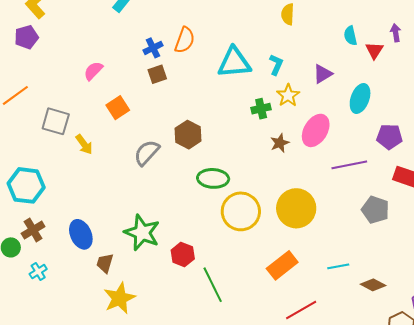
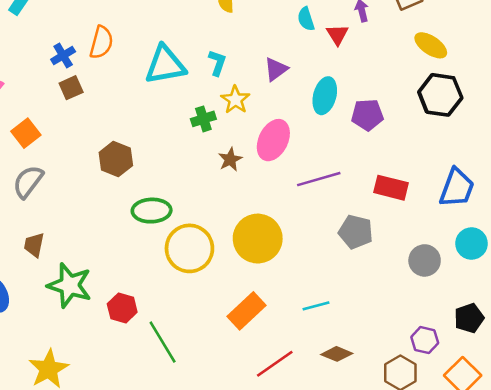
purple pentagon: (389, 137) -> (367, 115), moved
gray semicircle: (147, 153) -> (28, 182), moved
brown trapezoid: (105, 263) -> (34, 245), moved
brown diamond: (373, 285) -> (337, 354), moved

